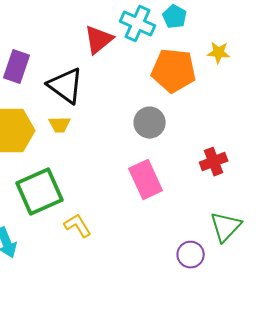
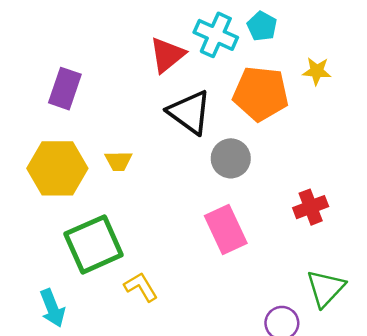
black triangle: (66, 86) -> (190, 112), moved

